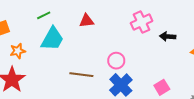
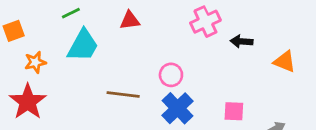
pink square: (162, 87) -> (234, 111), turned 35

